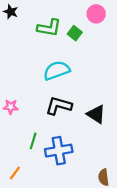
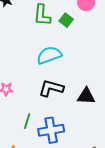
green L-shape: (49, 28) -> (42, 15), turned 85
black triangle: (96, 114) -> (86, 96), turned -30

